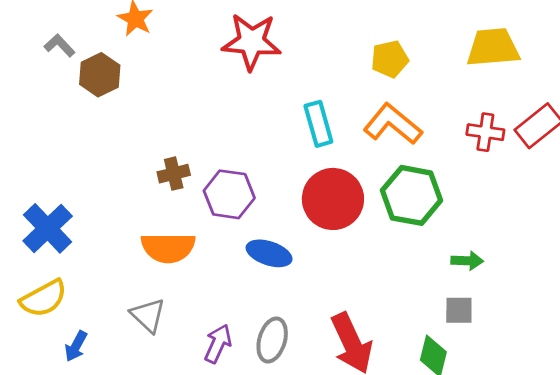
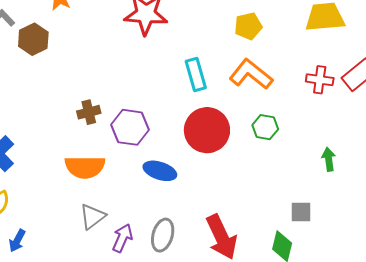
green hexagon: (412, 195) -> (265, 127), size x0.6
green arrow: (467, 261) -> (329, 159), moved, turned -100
gray triangle: (148, 315) -> (92, 216), moved, turned 40

